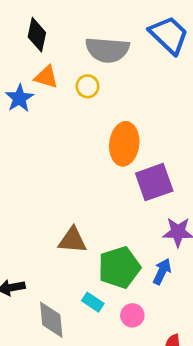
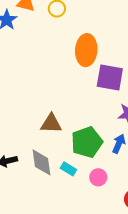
purple square: (154, 182) -> (110, 77), turned 32
gray diamond: (51, 320) -> (41, 162), moved

